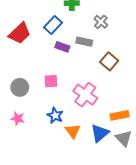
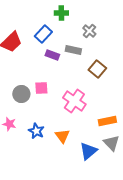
gray circle: (20, 87) -> (21, 94), moved
blue star: (55, 115) -> (36, 131), moved
blue triangle: (100, 133) -> (88, 151), moved

